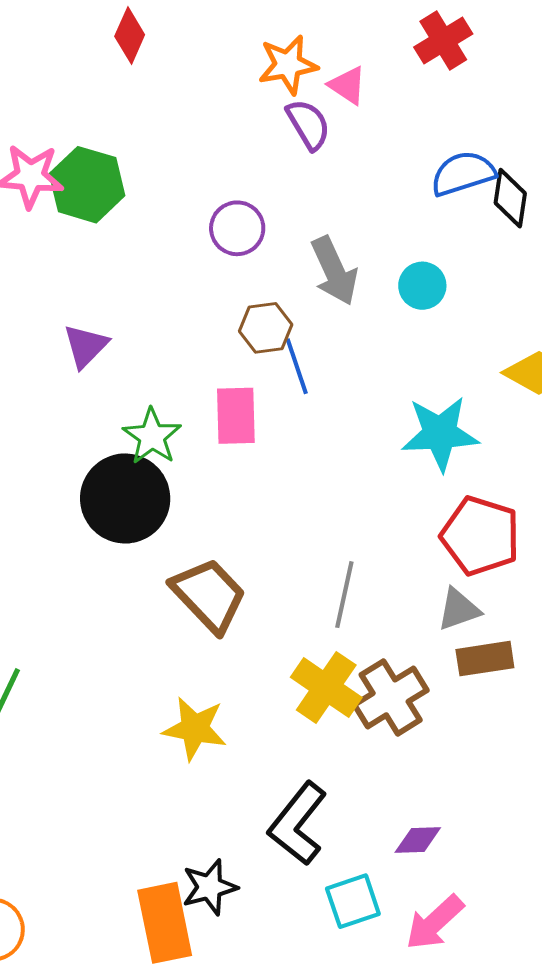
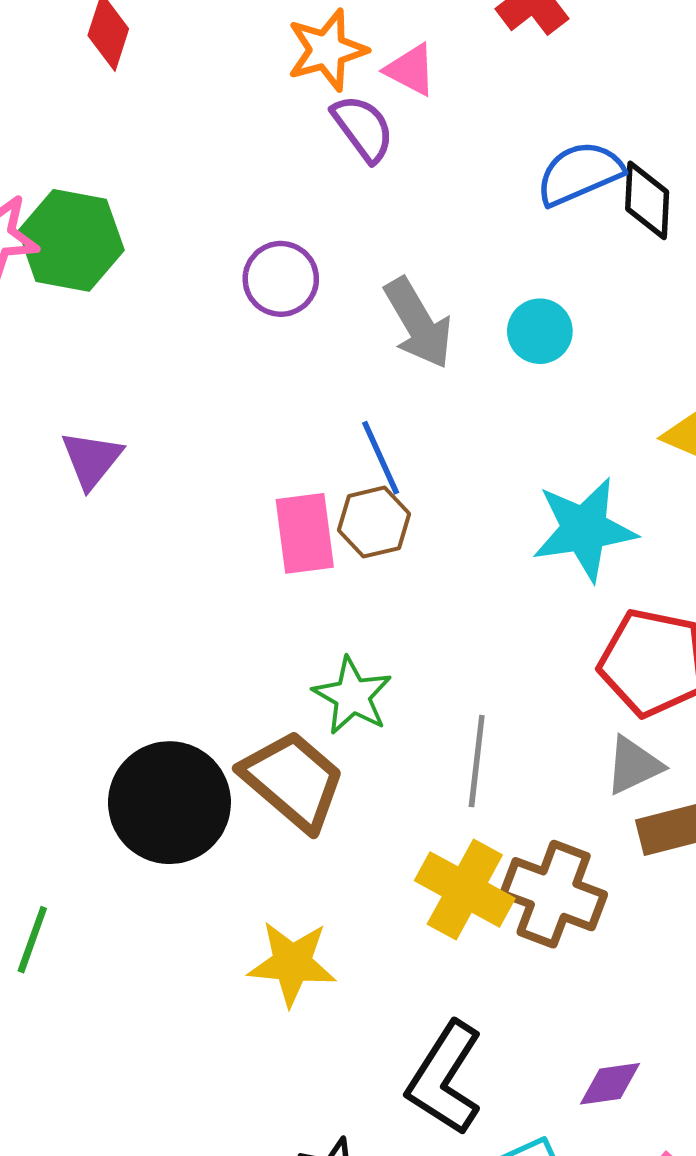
brown hexagon: (266, 328) -> (374, 522), moved
green star: (152, 436) -> (352, 696), moved
black circle: (125, 498) -> (169, 803), moved
brown cross: (391, 697) -> (554, 894), turned -32

